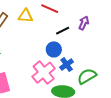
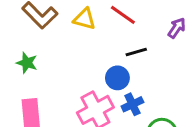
purple arrow: (84, 23) -> (177, 28), moved

